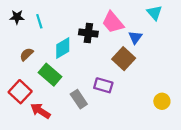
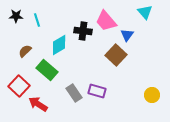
purple rectangle: (103, 85) -> (97, 91), moved

